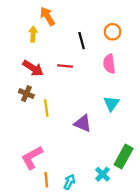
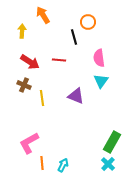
orange circle: (112, 32) -> (88, 22), moved
yellow arrow: (33, 34) -> (22, 31), moved
cyan triangle: (111, 104) -> (101, 81), moved
purple triangle: (83, 123) -> (76, 96), moved
cyan cross: (103, 174) -> (108, 164), moved

